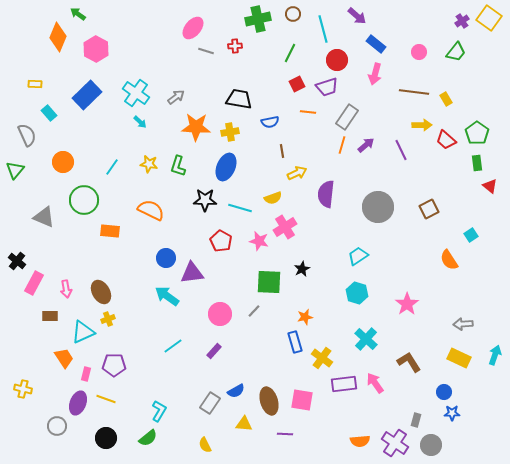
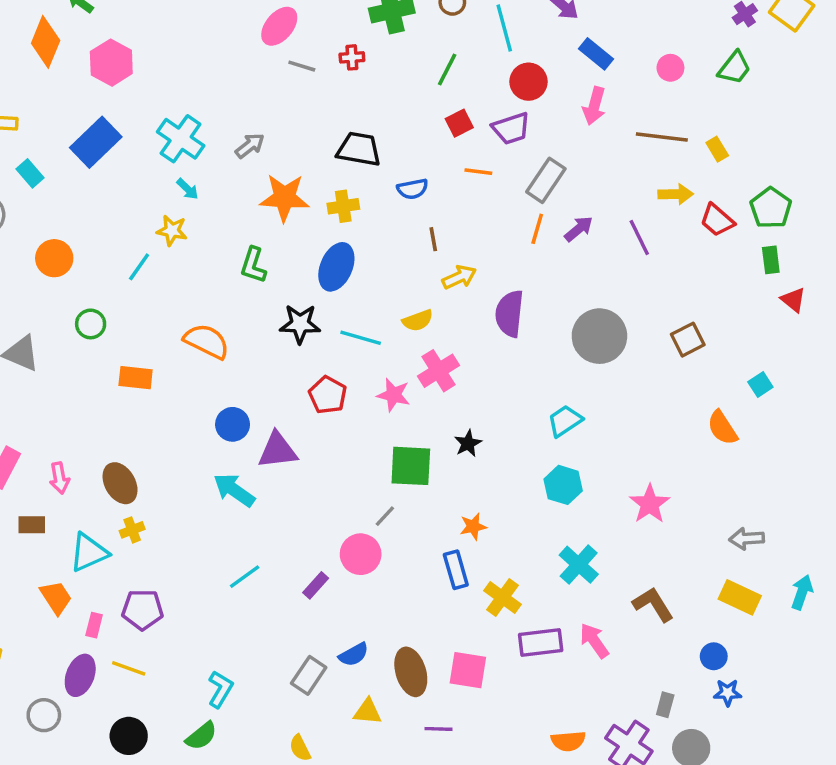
yellow star: (149, 164) -> (172, 230), moved
green circle: (84, 200) -> (91, 324), size x0.6
pink circle: (220, 314) -> (361, 554), moved

